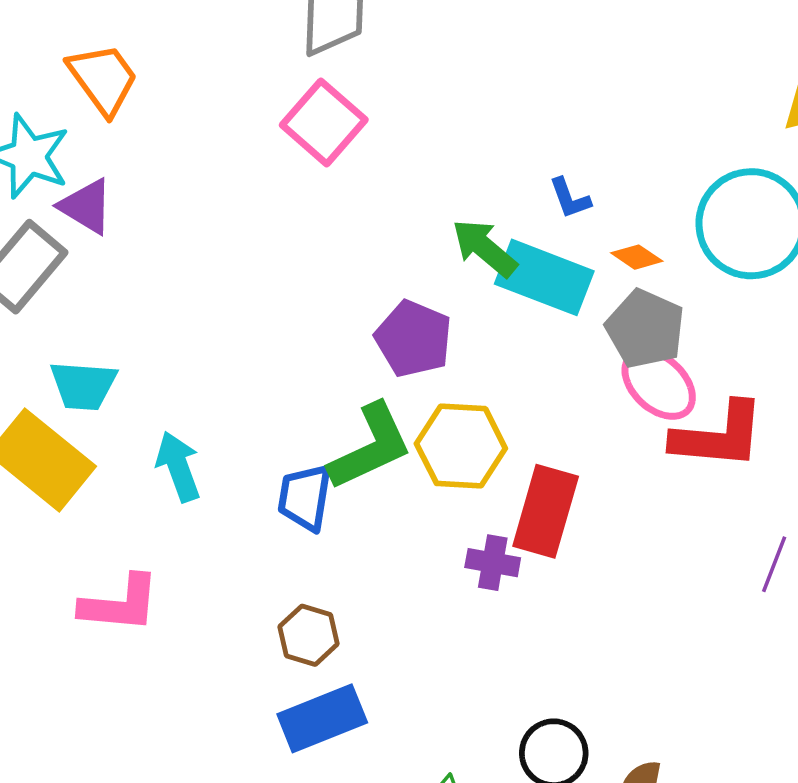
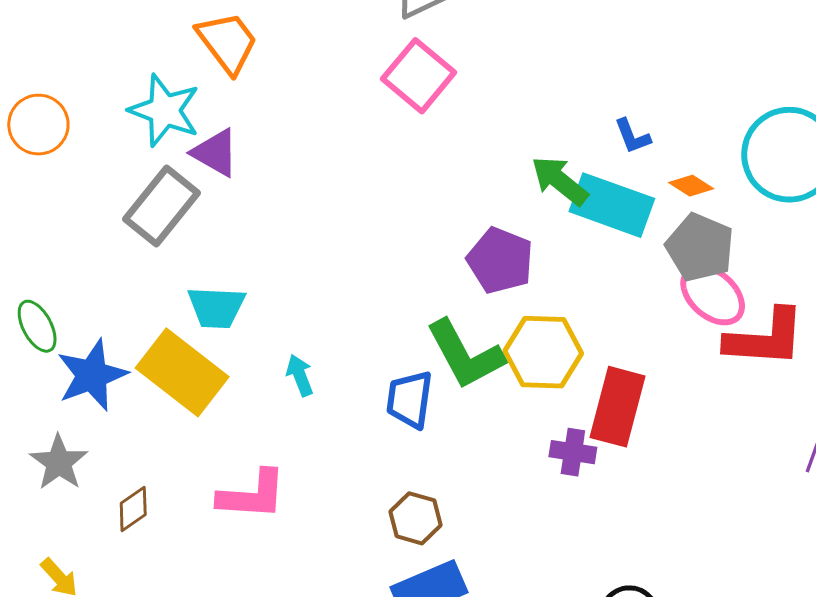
green L-shape: (370, 447) -> (465, 355), turned 88
cyan arrow: (178, 466) -> (300, 375), size x0.7

